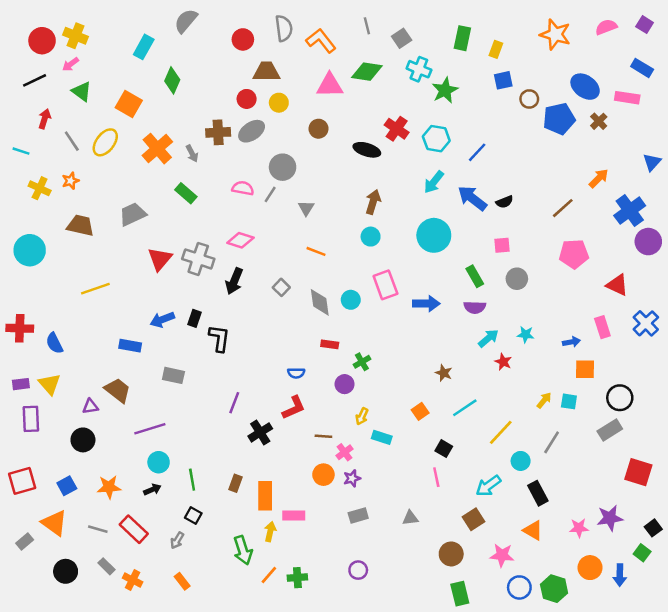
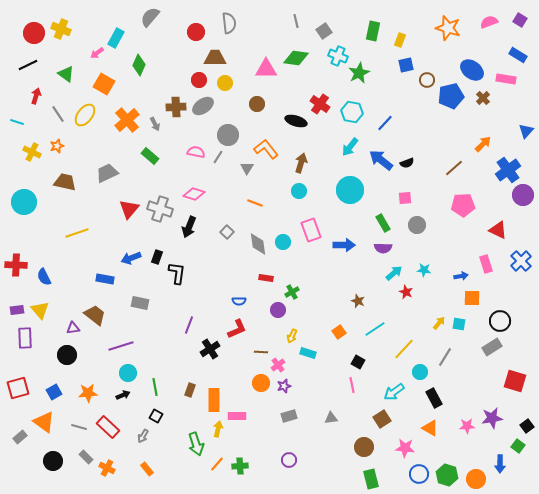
orange L-shape: (321, 41) -> (266, 149), moved
pink arrow: (71, 64) -> (97, 53), moved
orange circle: (590, 568) -> (476, 479), moved

